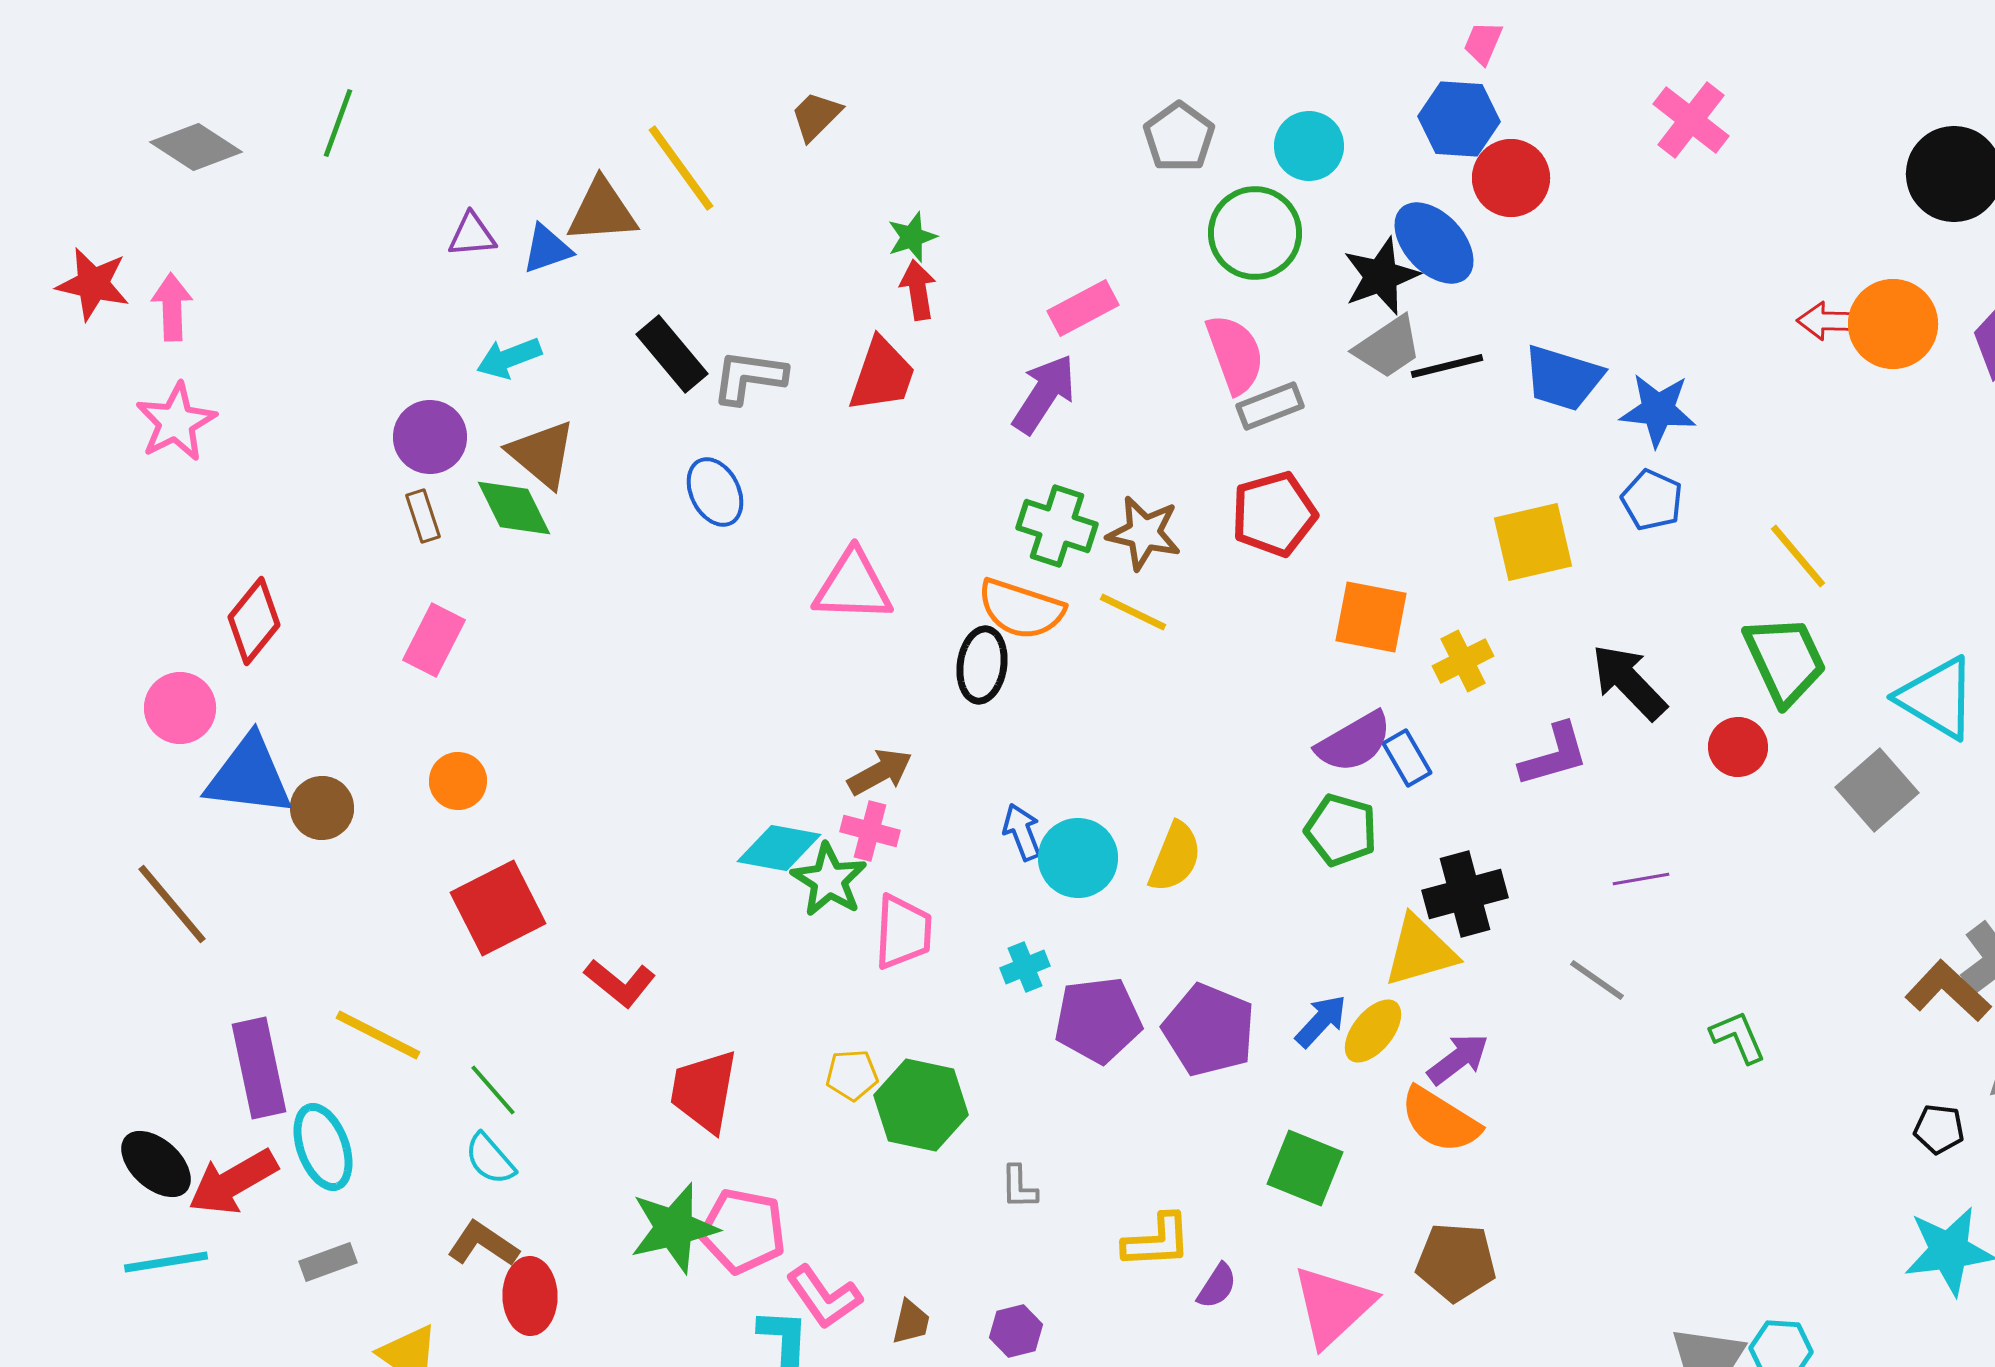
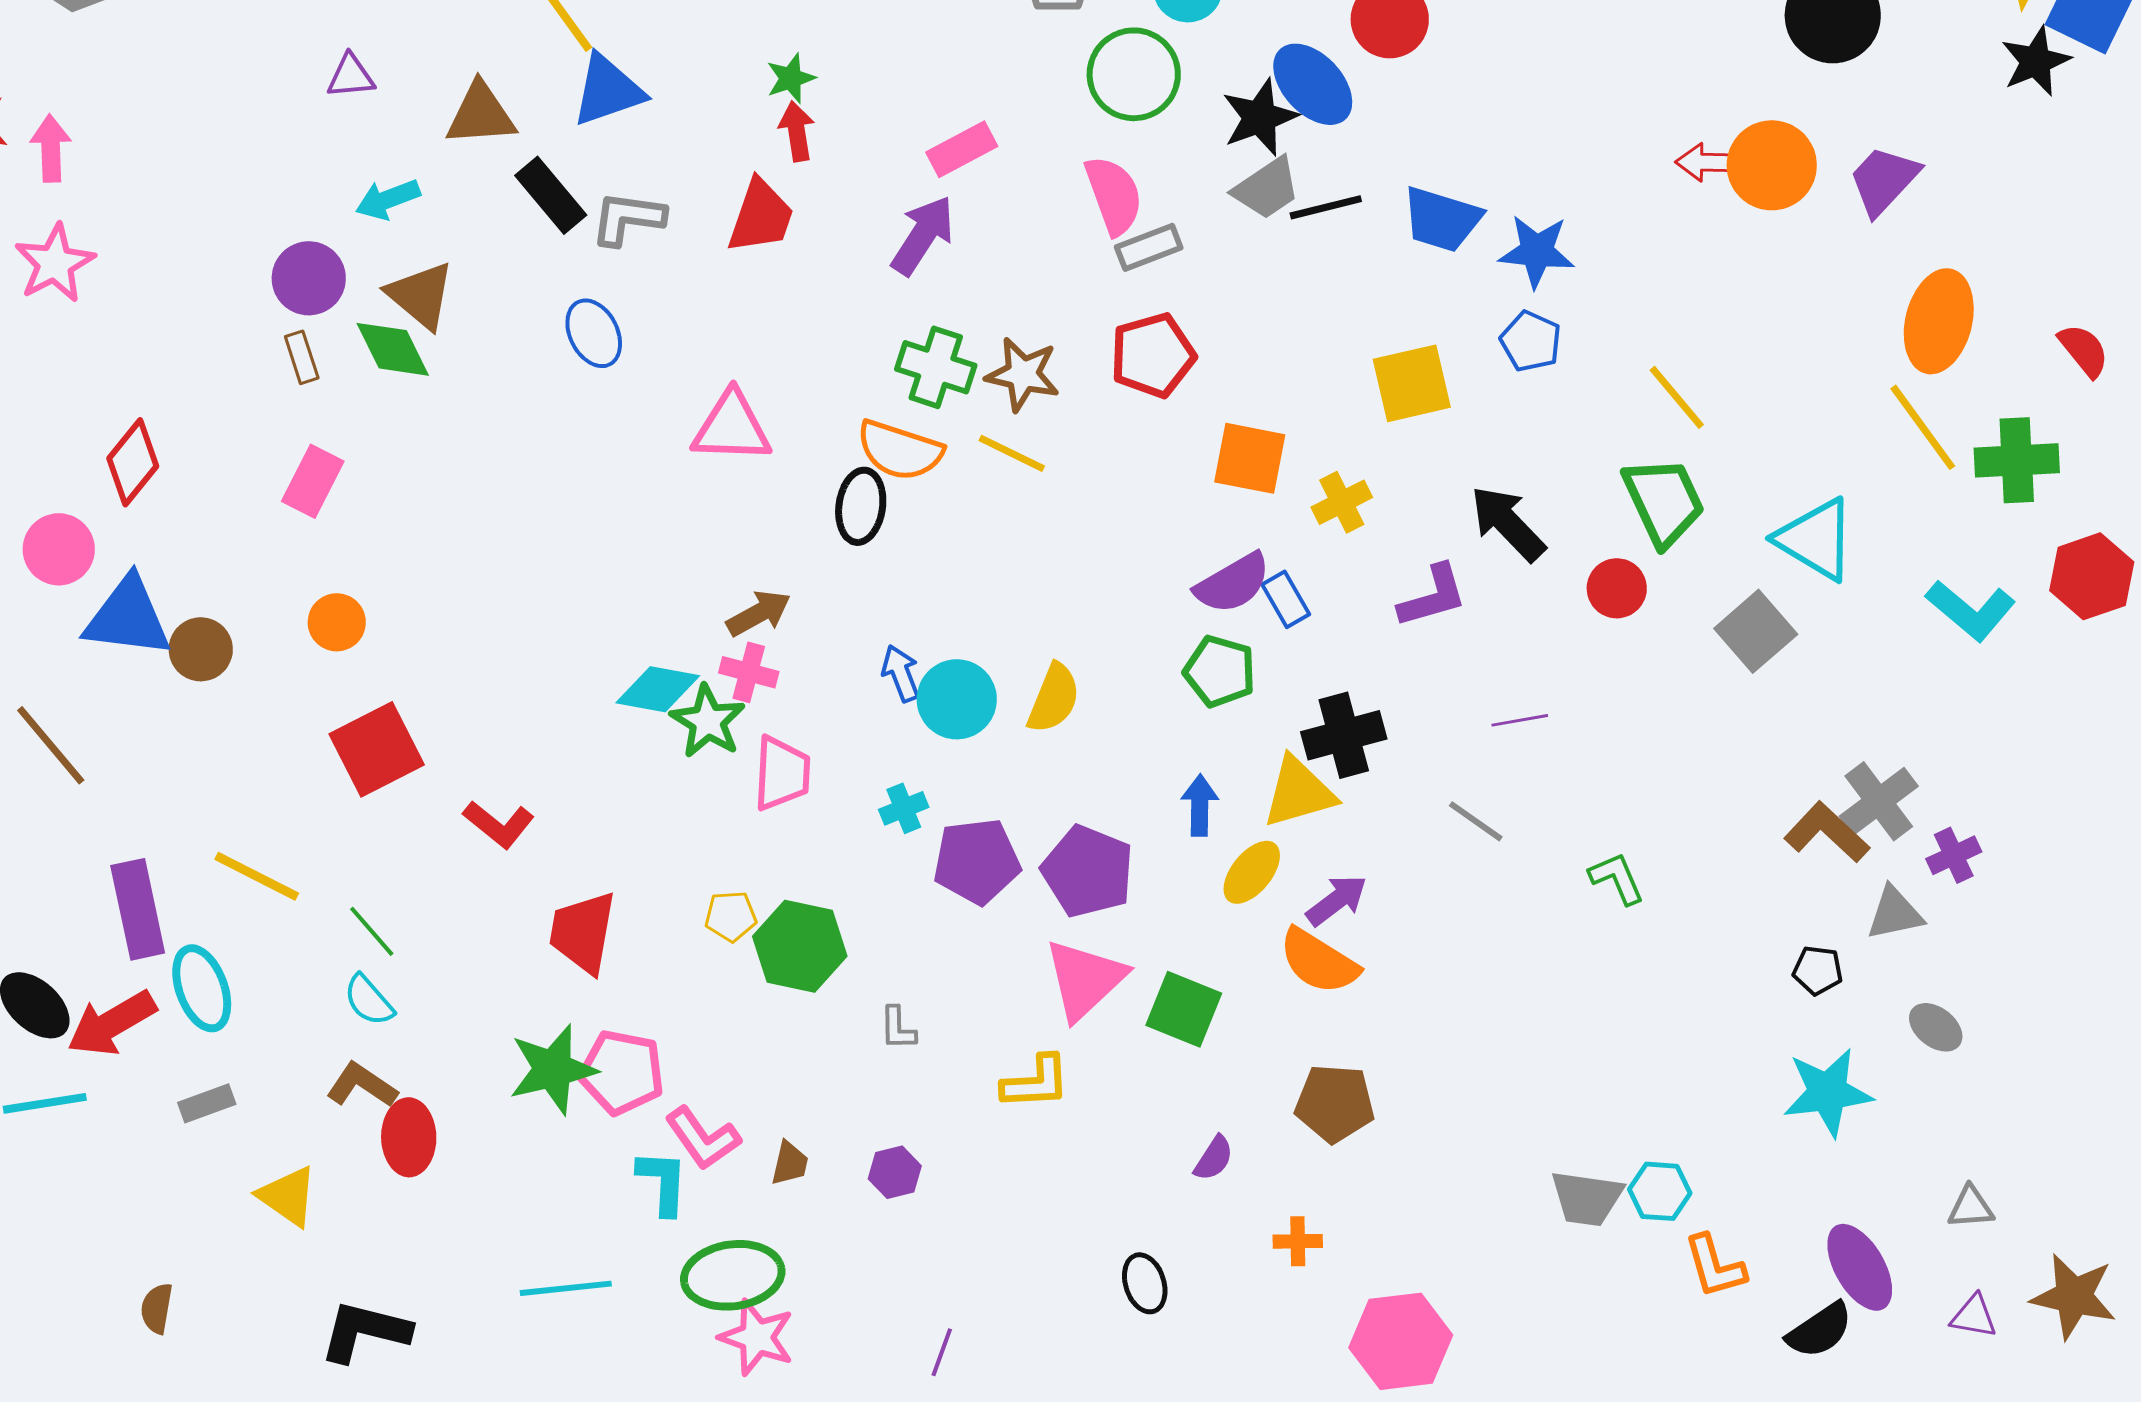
brown triangle: (602, 211) -> (481, 114), moved
blue triangle: (547, 249) -> (608, 90), moved, size x1.5
blue arrow: (1321, 1021) -> (1200, 805), moved, turned -42
purple semicircle: (1217, 1286) -> (1214, 1158), moved
pink triangle: (1333, 1306) -> (1085, 979), moved

